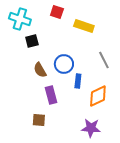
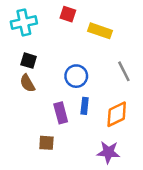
cyan cross: (20, 19) -> (24, 22), turned -30
black square: (32, 41) -> (29, 61), moved, turned 32
brown semicircle: (40, 70) -> (27, 83), moved
blue rectangle: (78, 81) -> (85, 106), moved

